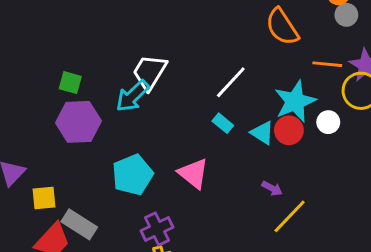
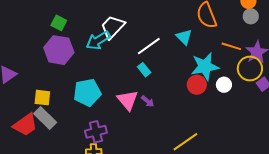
white line: (231, 82) -> (149, 46), moved
cyan rectangle: (223, 123) -> (144, 70), moved
cyan triangle: (262, 133) -> (184, 37), moved
purple arrow: (272, 188) -> (148, 101), moved
yellow square: (44, 198) -> (42, 98), moved

